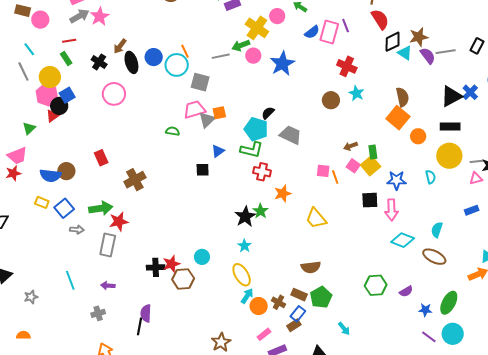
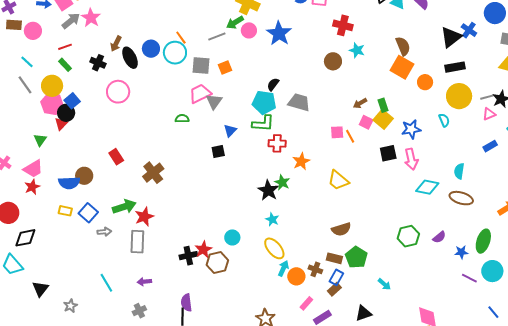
orange square: (219, 113) -> (225, 68), moved

